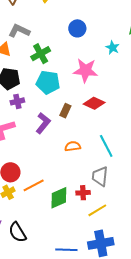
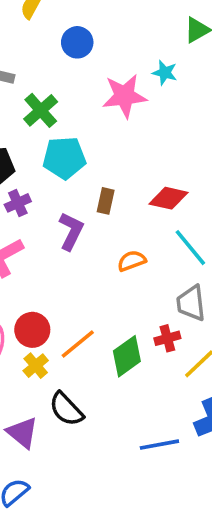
blue circle: (77, 28) -> (77, 42), moved
pink star: (85, 70) -> (124, 96), moved
red diamond: (94, 103) -> (168, 198), moved
black semicircle: (17, 232) -> (66, 409), moved

